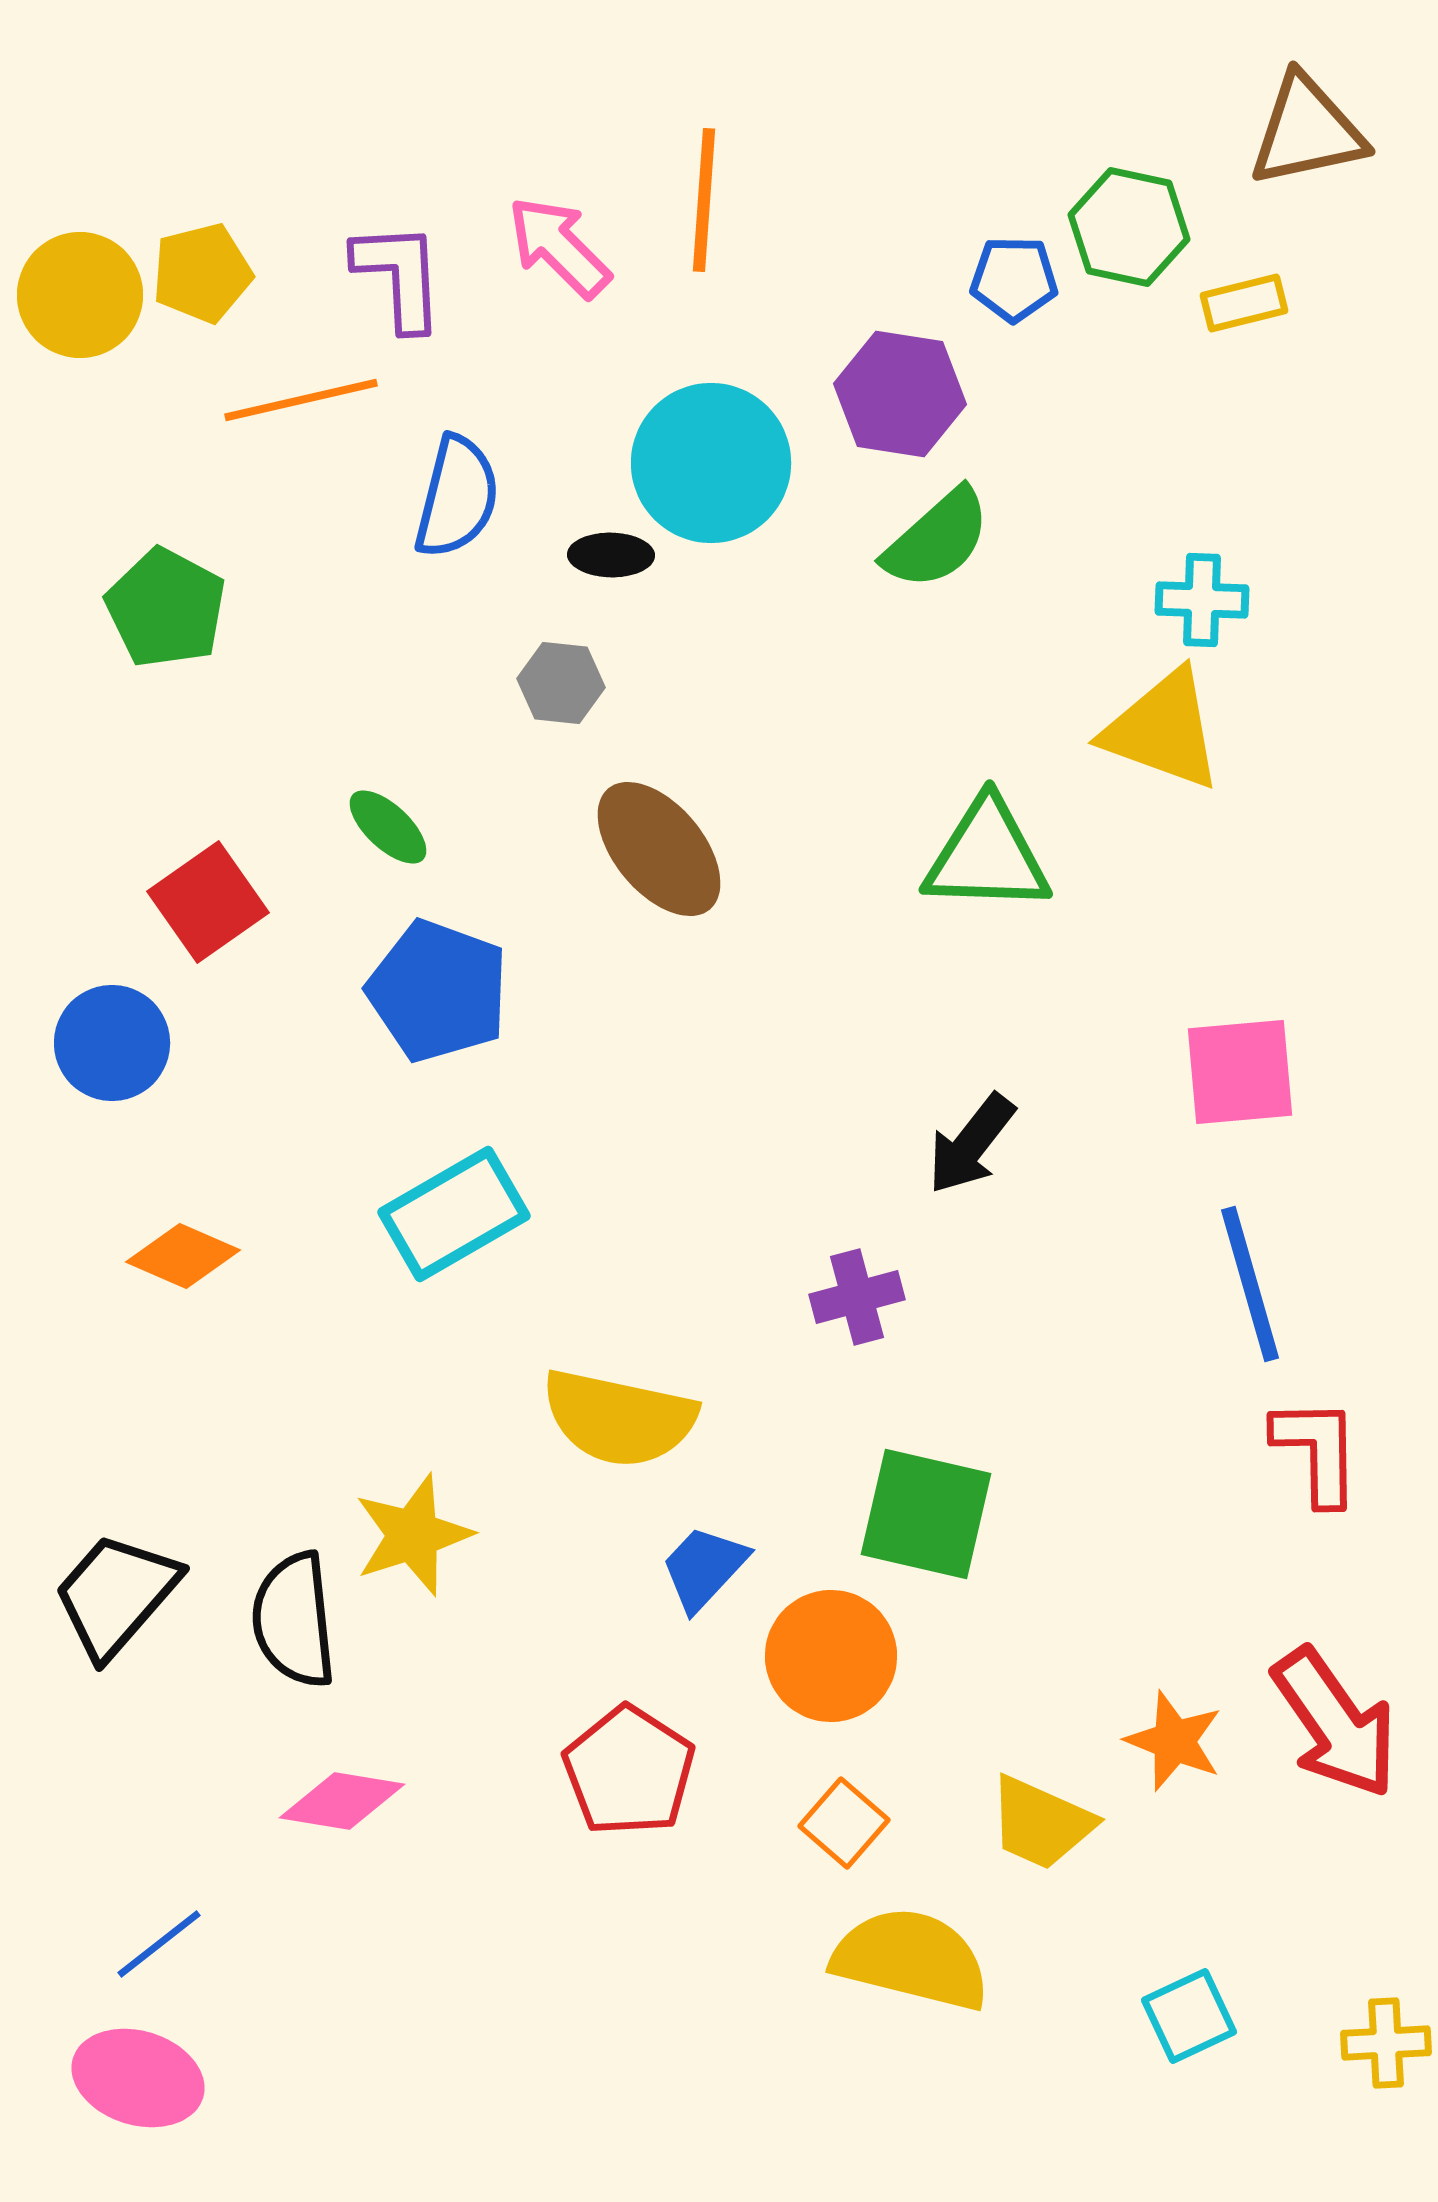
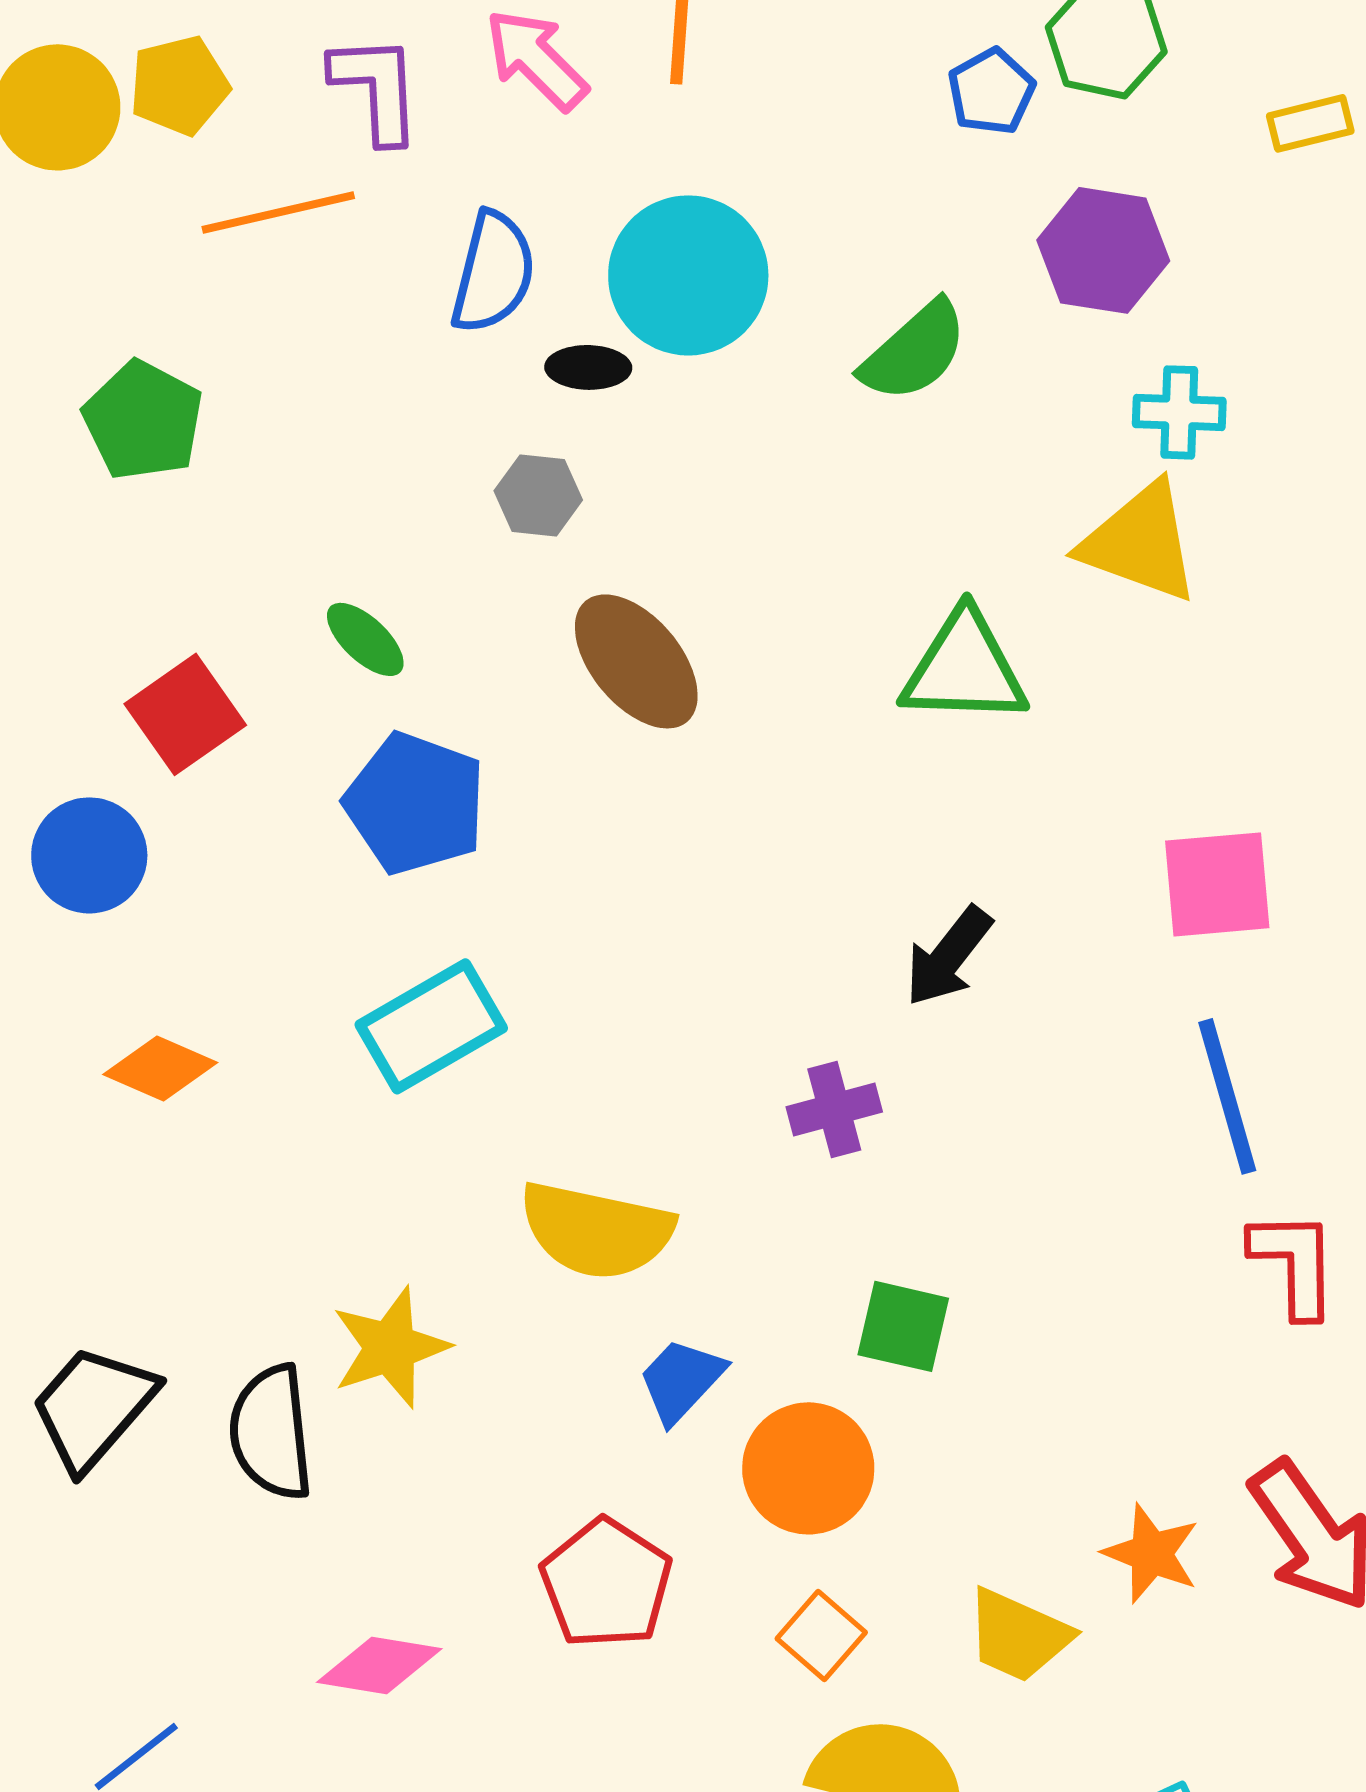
blue pentagon: (1014, 279) -> (991, 91), turned -30
yellow rectangle: (1244, 303) -> (1310, 123), moved
purple hexagon: (900, 394) -> (1103, 250), moved
blue semicircle: (457, 497) -> (493, 272), moved
green square: (926, 1514) -> (903, 1326), size x0.7
pink diamond: (342, 1801) -> (379, 1665), moved

